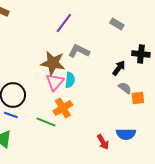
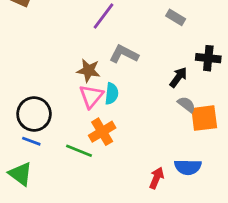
brown star: (53, 63) -> (88, 70), size x0.7
orange square: (138, 98) -> (204, 118), size x1.5
red arrow: (103, 142) -> (157, 178), turned -126

